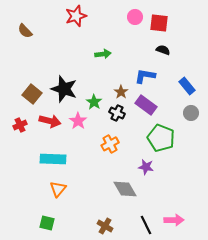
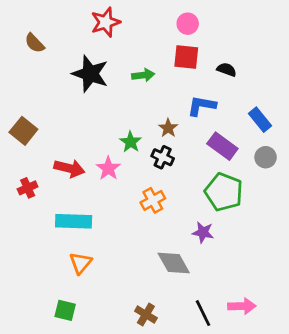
red square: (159, 23) -> (186, 57), moved
black star: (64, 89) -> (90, 74), moved
brown square: (32, 94) -> (23, 131), moved
purple rectangle: (146, 105) -> (222, 146), moved
red cross: (20, 125) -> (28, 188), moved

